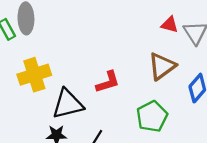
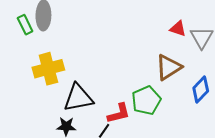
red L-shape: (108, 82) -> (119, 113), moved
green pentagon: (152, 116) -> (146, 100), moved

